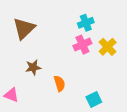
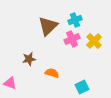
brown triangle: (24, 29) -> (48, 26), moved
orange semicircle: (59, 83) -> (52, 73), turned -56

